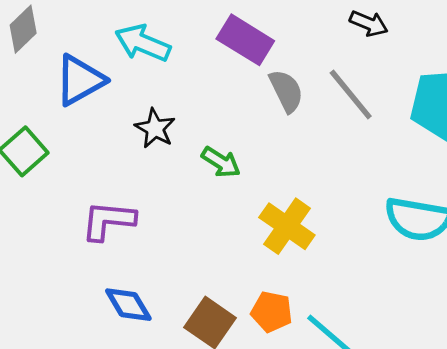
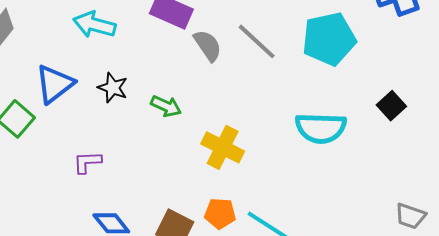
blue triangle: (80, 80) -> (55, 84), moved
purple L-shape: (108, 221) -> (87, 162), size x0.7

